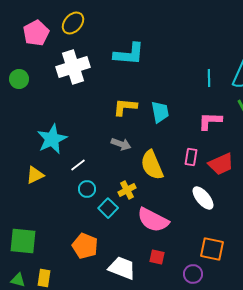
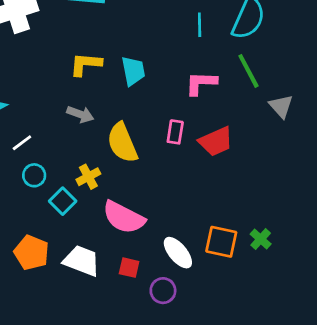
white ellipse: (203, 198) -> (178, 253), moved
orange square: (212, 249) -> (221, 242), moved
white trapezoid: (122, 268) -> (82, 261), moved
purple circle: (193, 274) -> (163, 291), moved

